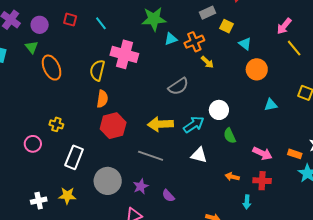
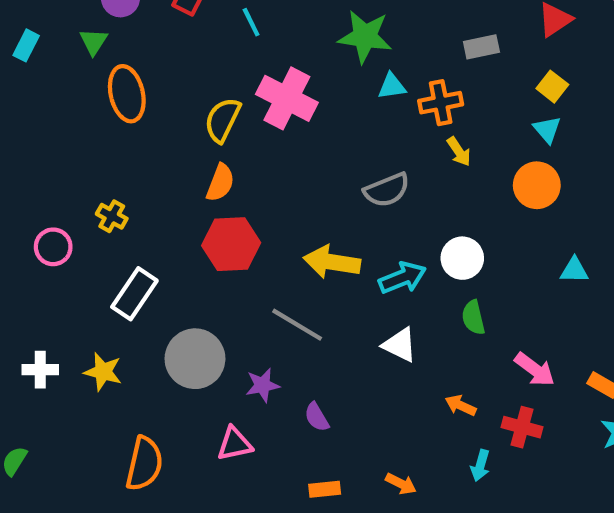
yellow square: (227, 26) -> (552, 87), moved
orange circle: (257, 69) -> (537, 185), moved

